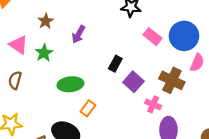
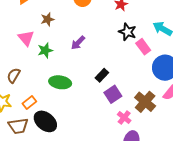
brown star: (46, 21) -> (47, 19), moved
pink rectangle: (152, 37) -> (143, 47), moved
brown semicircle: (15, 80) -> (14, 75), moved
orange rectangle: (88, 108) -> (29, 102), moved

